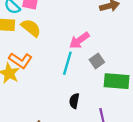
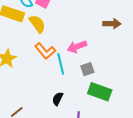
orange L-shape: (20, 60) -> (45, 51), moved
cyan line: (67, 63) -> (61, 64), turned -45

